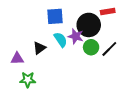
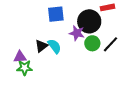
cyan semicircle: (61, 40) -> (54, 46), moved
green star: (28, 80) -> (24, 68), moved

